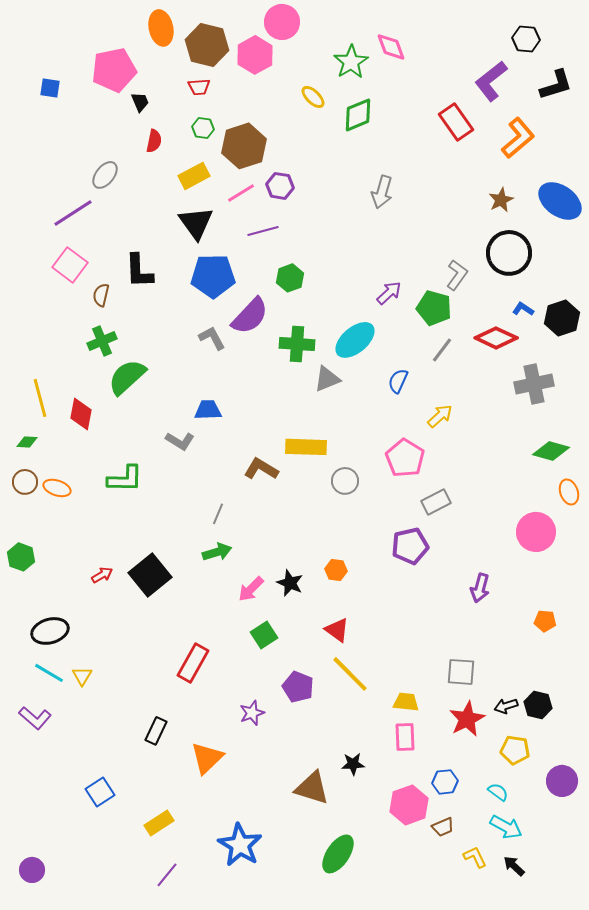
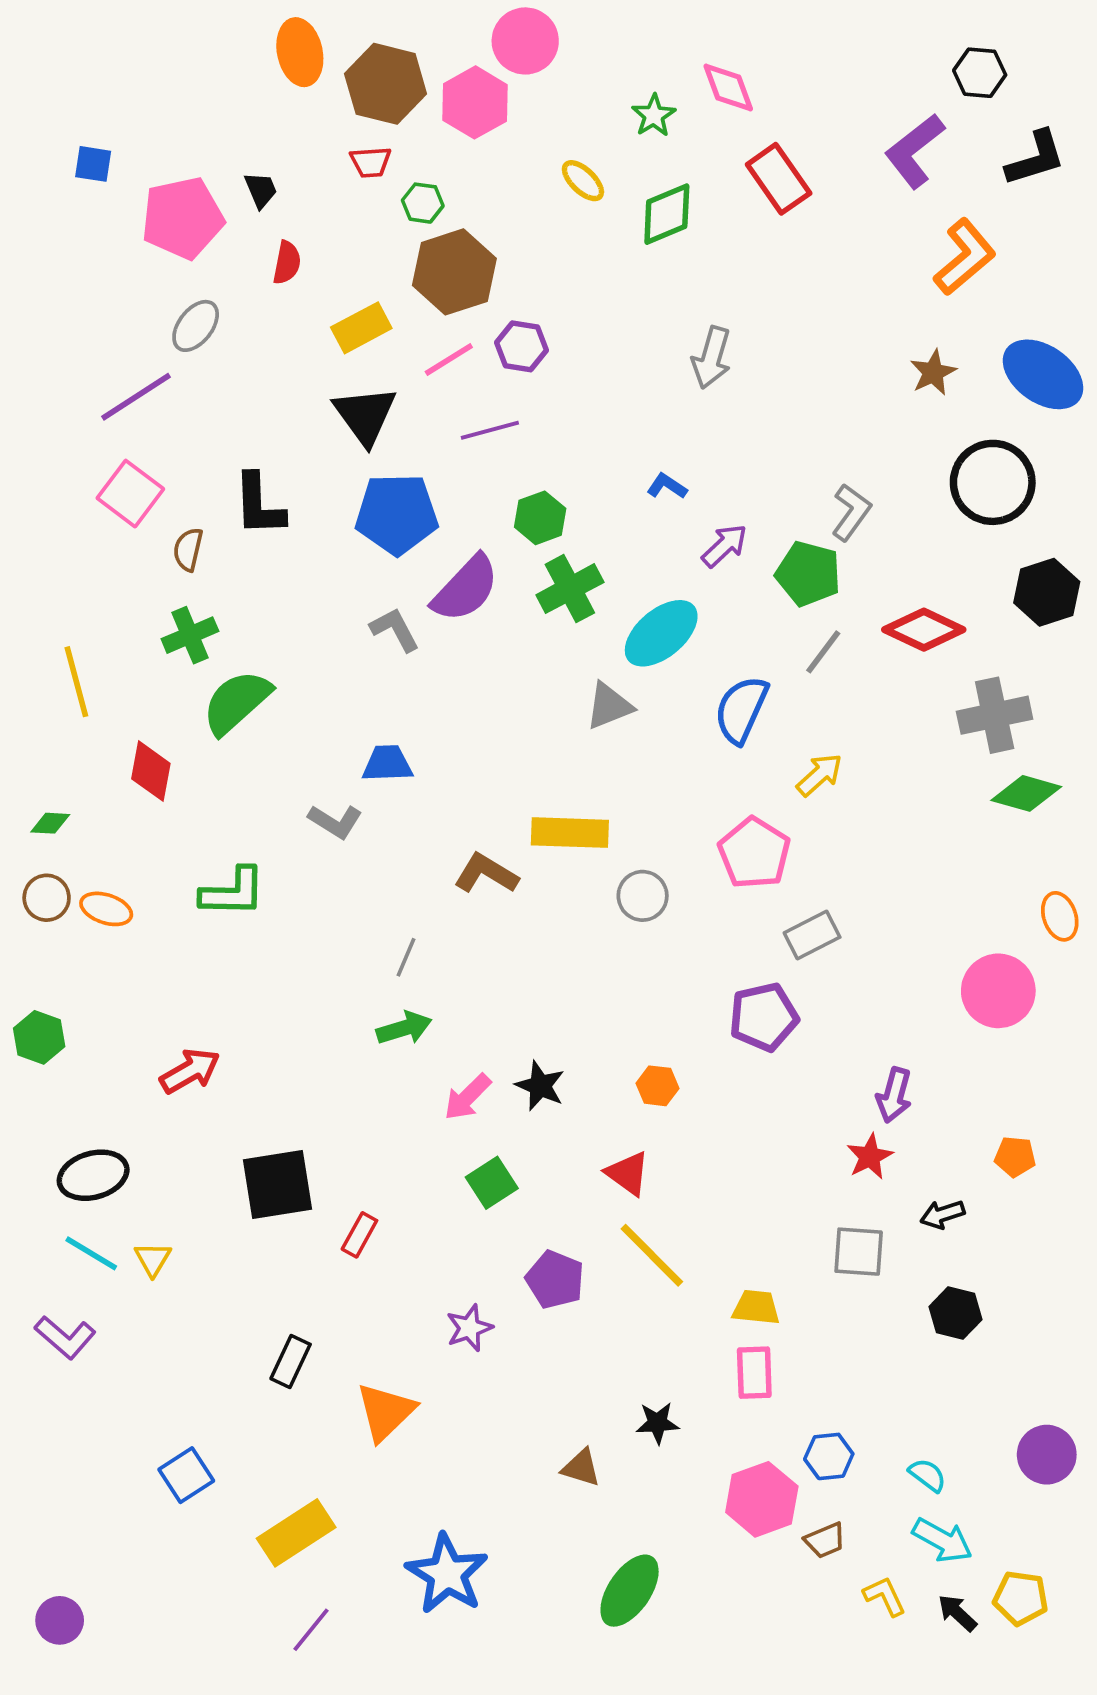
green star: (351, 62) -> (654, 115), size x0.7
pink pentagon: (114, 70) -> (183, 218), moved
red rectangle: (456, 122) -> (779, 179), moved
green hexagon: (203, 128) -> (423, 203), moved
black circle: (509, 253) -> (993, 482), moved
blue L-shape: (523, 309) -> (667, 486), moved
green cross: (297, 344) -> (570, 589), moved, turned -32
blue semicircle: (398, 381) -> (741, 710), size x1.5
yellow line: (40, 398) -> (76, 682), moved
green diamond: (551, 451) -> (1026, 793), moved
orange hexagon: (336, 570) -> (657, 1086), moved
red arrow: (102, 575) -> (190, 1071), size x1.5
black square: (150, 575) -> (278, 1185), moved, turned 30
red rectangle: (193, 663) -> (359, 1235), size x0.6
black hexagon: (538, 705) -> (955, 1313), moved
black arrow: (506, 706) -> (942, 1214), moved
red star: (467, 719) -> (870, 1157), moved, size x0.7
yellow pentagon: (515, 750) -> (1021, 1598), moved
brown triangle: (312, 788) -> (581, 1468), size x0.6
yellow rectangle: (159, 823) -> (296, 1533), size x1.4

